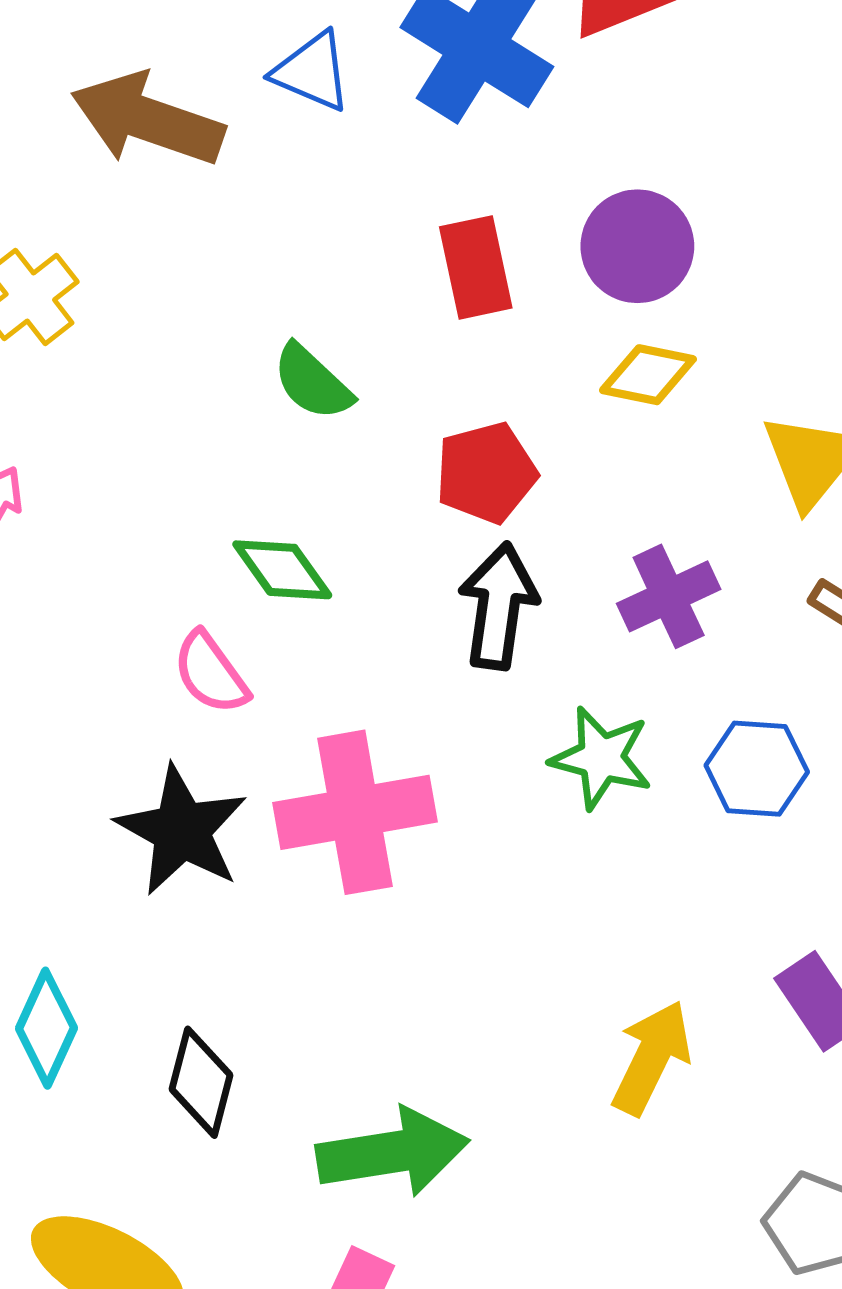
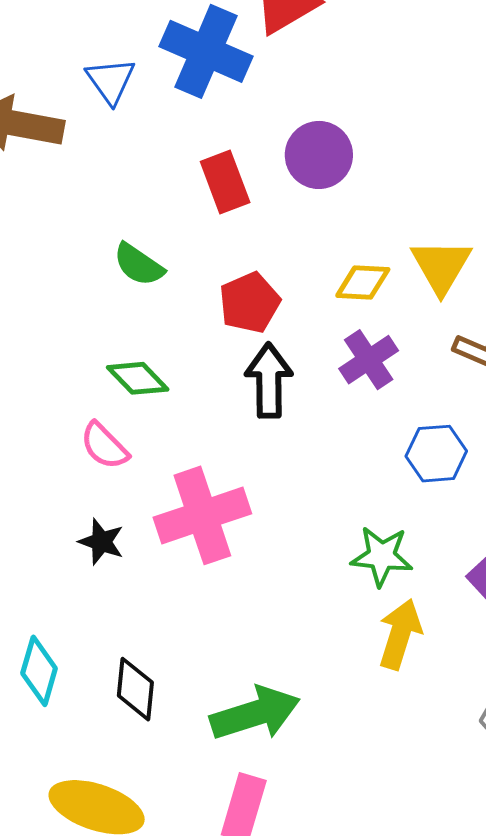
blue triangle: (312, 72) -> (111, 81), turned 40
yellow diamond: (648, 375) -> (363, 282), moved
green star: (601, 758) -> (382, 556), moved
black star: (182, 830) -> (101, 542), size x0.6

